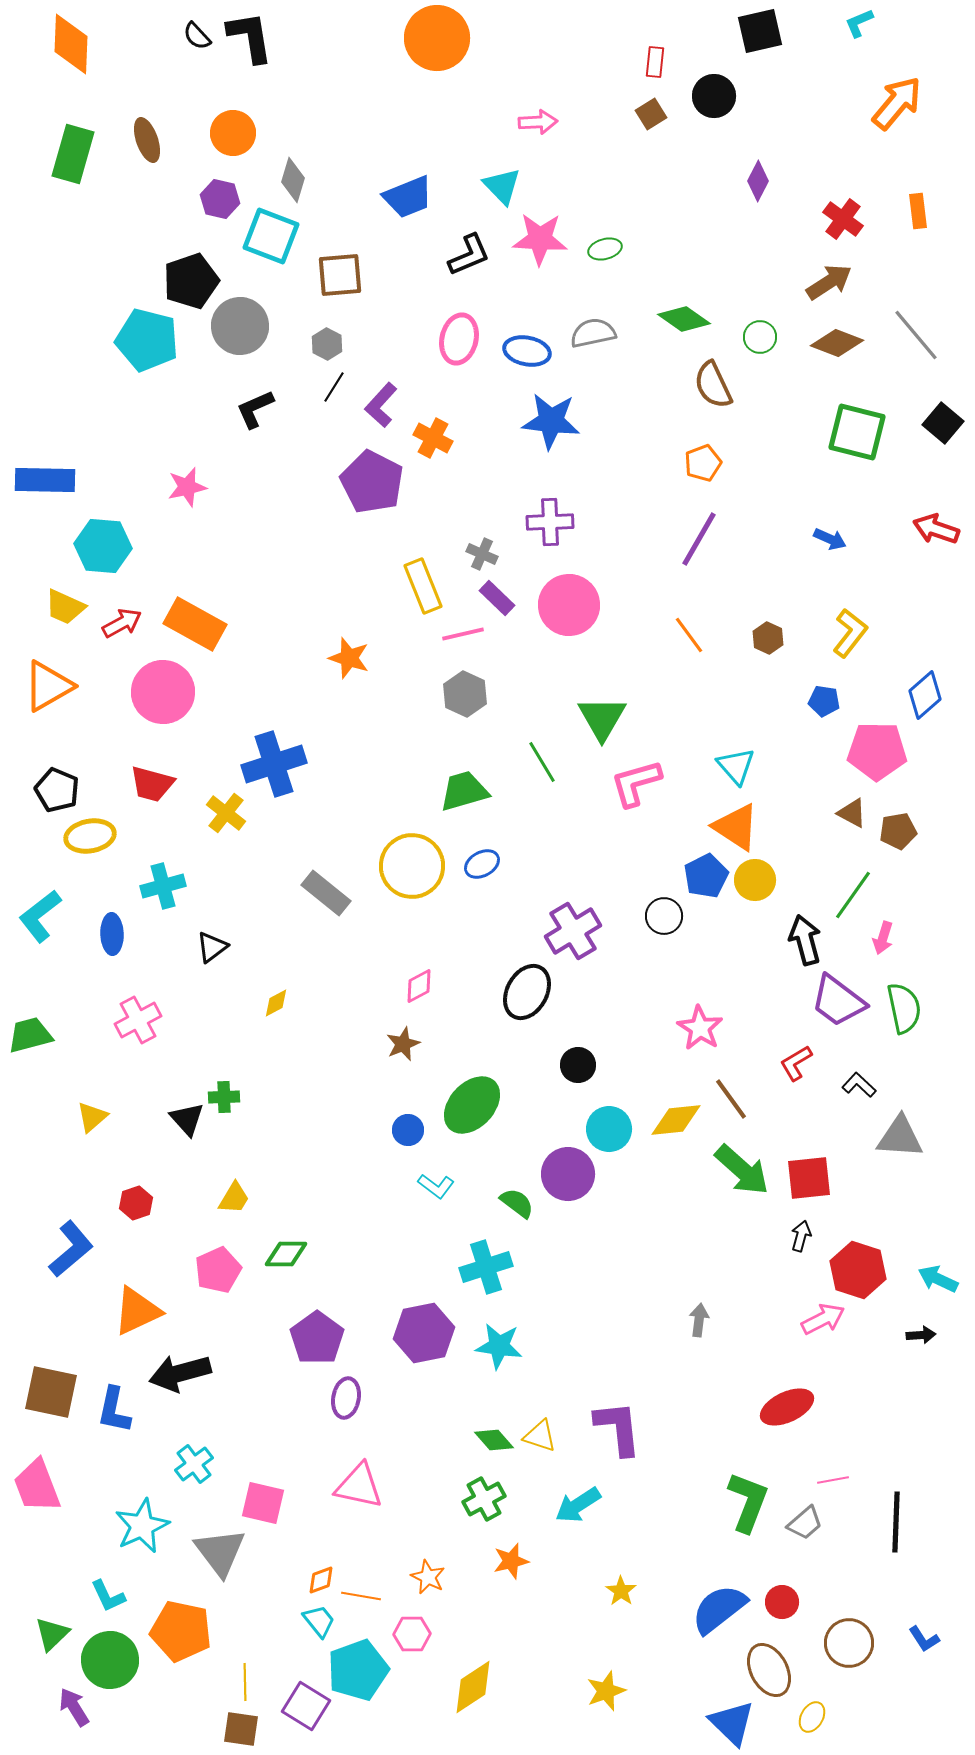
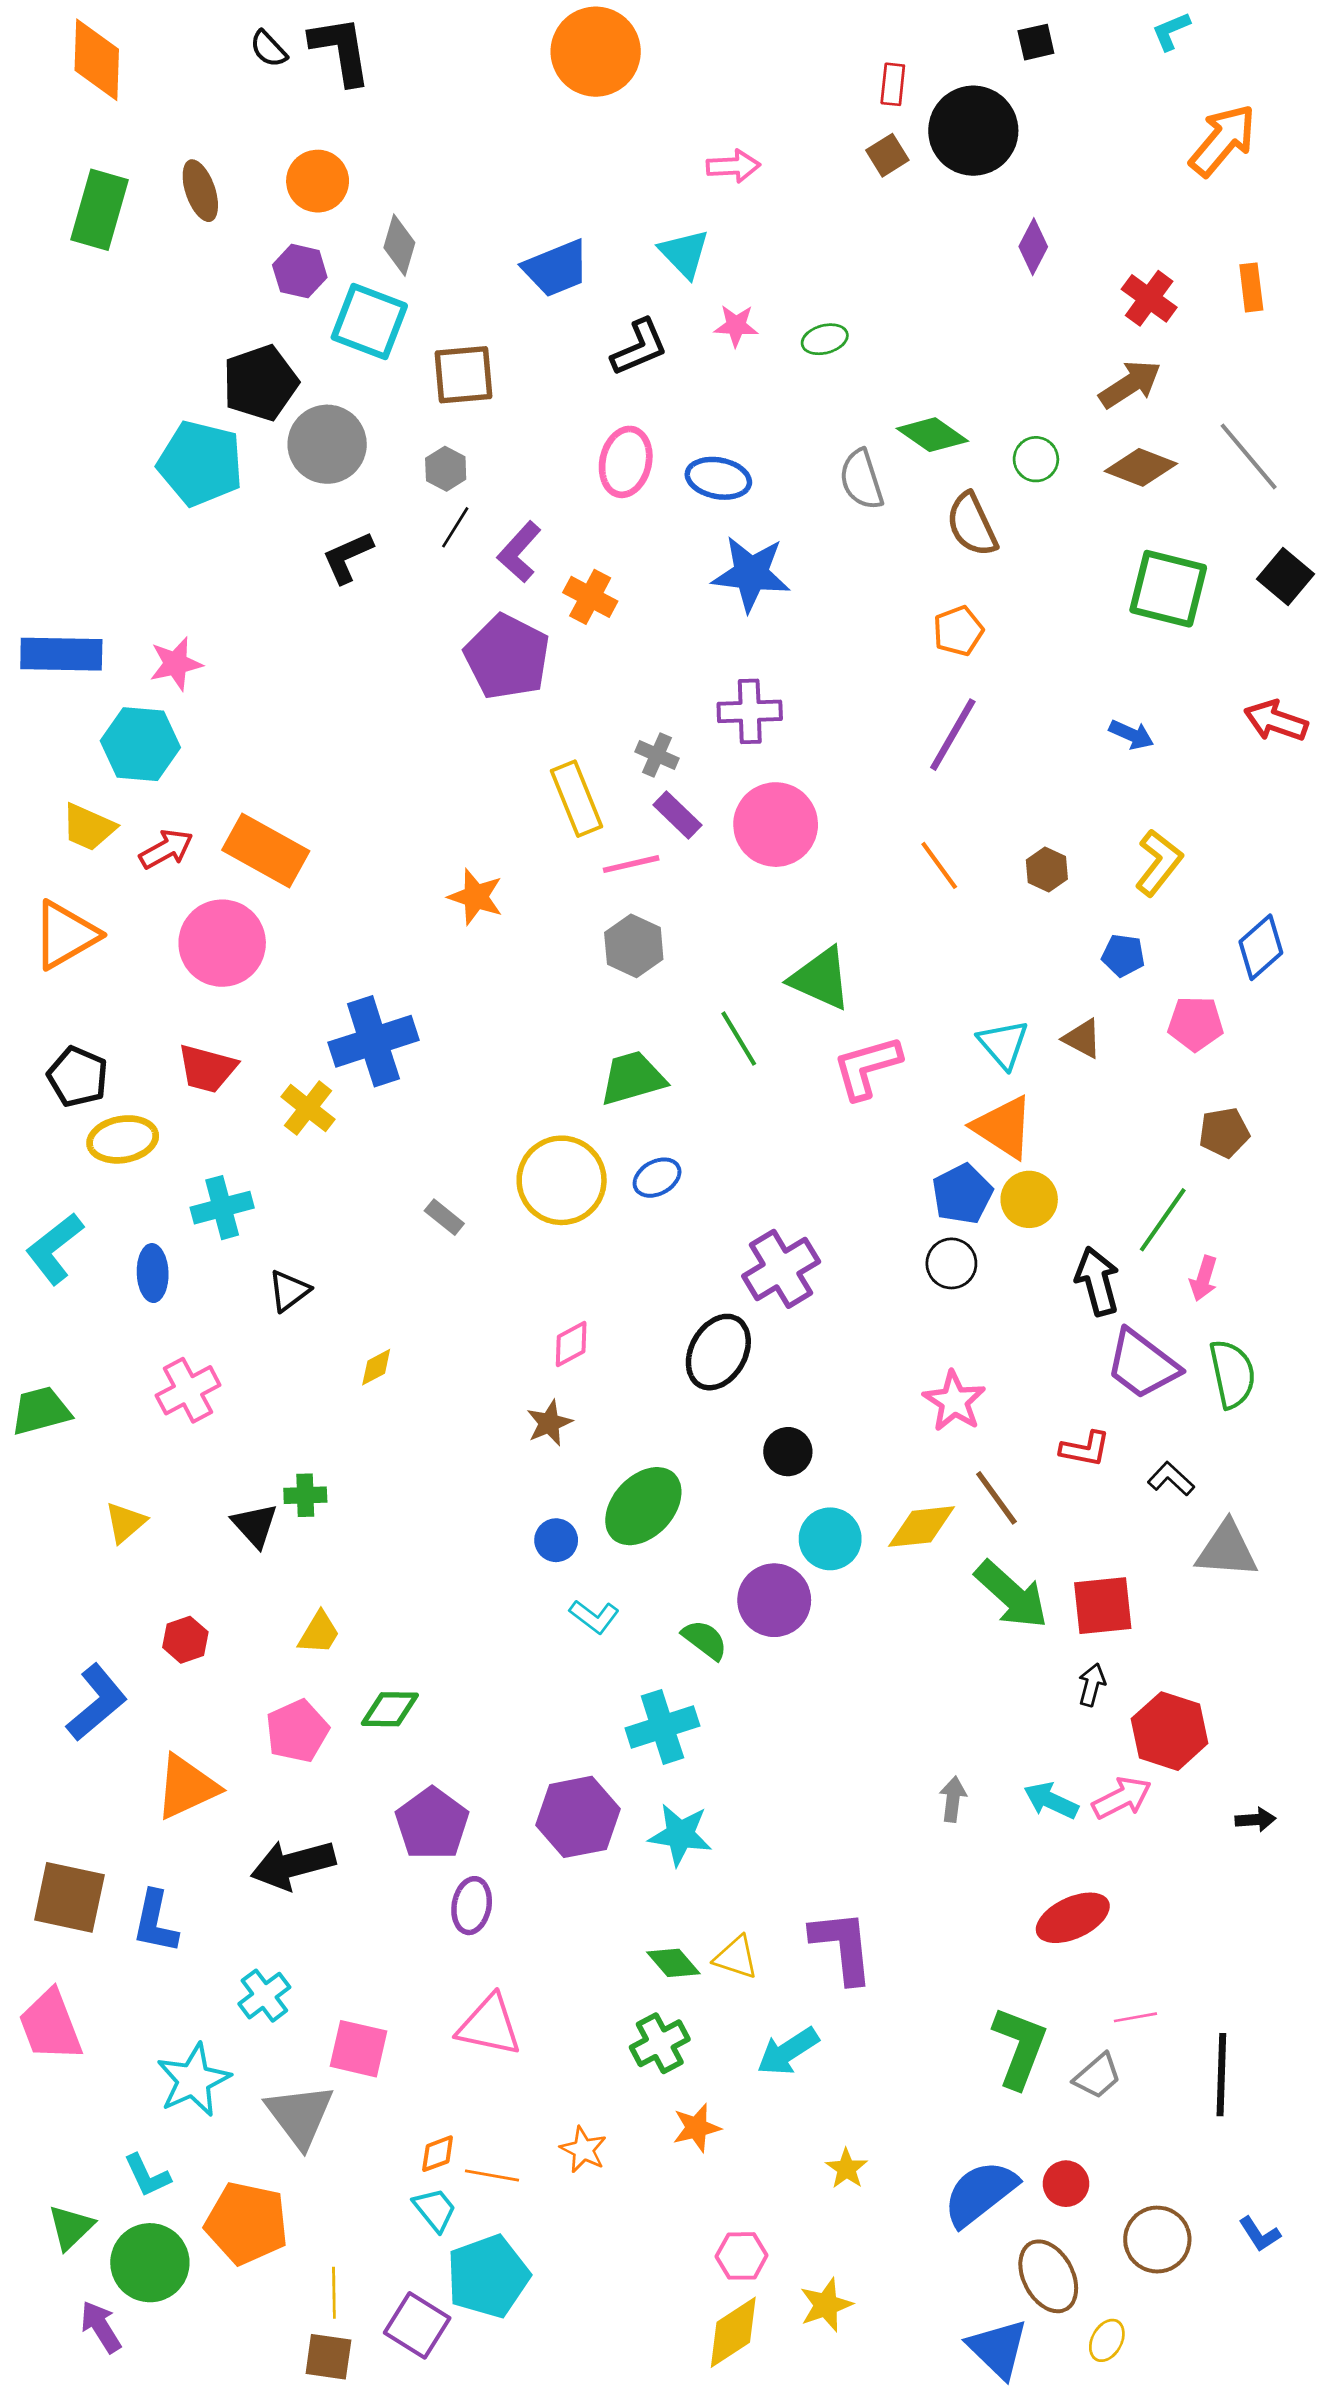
black square: (760, 31) -> (1036, 42), size x0.6
black circle: (714, 96) -> (973, 131), size x1.5
pink star: (540, 239) -> (736, 326), size x0.6
gray semicircle: (593, 333) -> (861, 480), moved, turned -96
pink star: (187, 487) -> (176, 664), moved
green triangle: (602, 718) -> (821, 979), turned -36
pink pentagon: (877, 751) -> (1195, 1024), size x0.7
brown triangle: (852, 813) -> (1082, 1039), moved
gray rectangle: (326, 893) -> (444, 1217), size x0.6
black circle: (664, 916) -> (951, 1263), moved
red L-shape: (796, 1063) -> (1085, 1449), turned -138
cyan arrow: (938, 1279) -> (1051, 1801), moved
black arrow: (180, 1373) -> (293, 1865), moved
pink hexagon: (412, 1634) -> (742, 2256), moved
yellow diamond: (473, 1687) -> (733, 2332), moved

